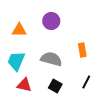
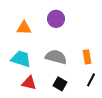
orange rectangle: (82, 50) -> (87, 57), moved
cyan trapezoid: (16, 61) -> (21, 59), turned 85

